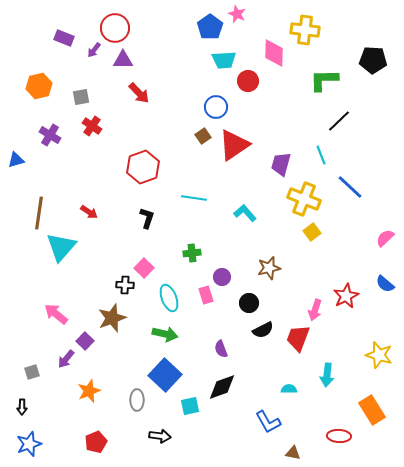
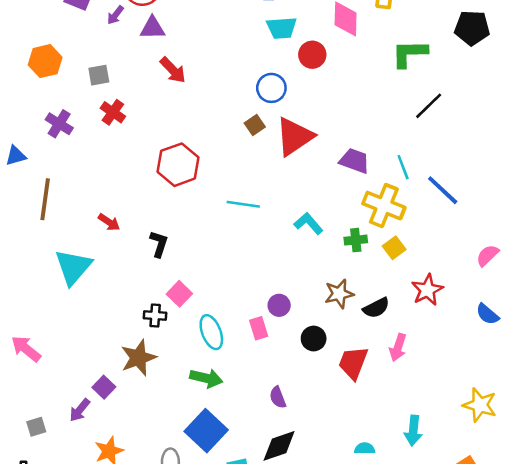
cyan line: (321, 155) -> (403, 167), moved
purple trapezoid: (281, 164) -> (354, 161), turned 95
brown line: (39, 213) -> (45, 199), moved
black L-shape: (147, 218) -> (159, 244), moved
green cross: (192, 253) -> (356, 240), moved
red star: (346, 296) -> (427, 290), moved
pink arrow: (56, 314) -> (26, 349), moved
black semicircle: (263, 330) -> (376, 308), moved
red trapezoid: (298, 338) -> (353, 363), moved

